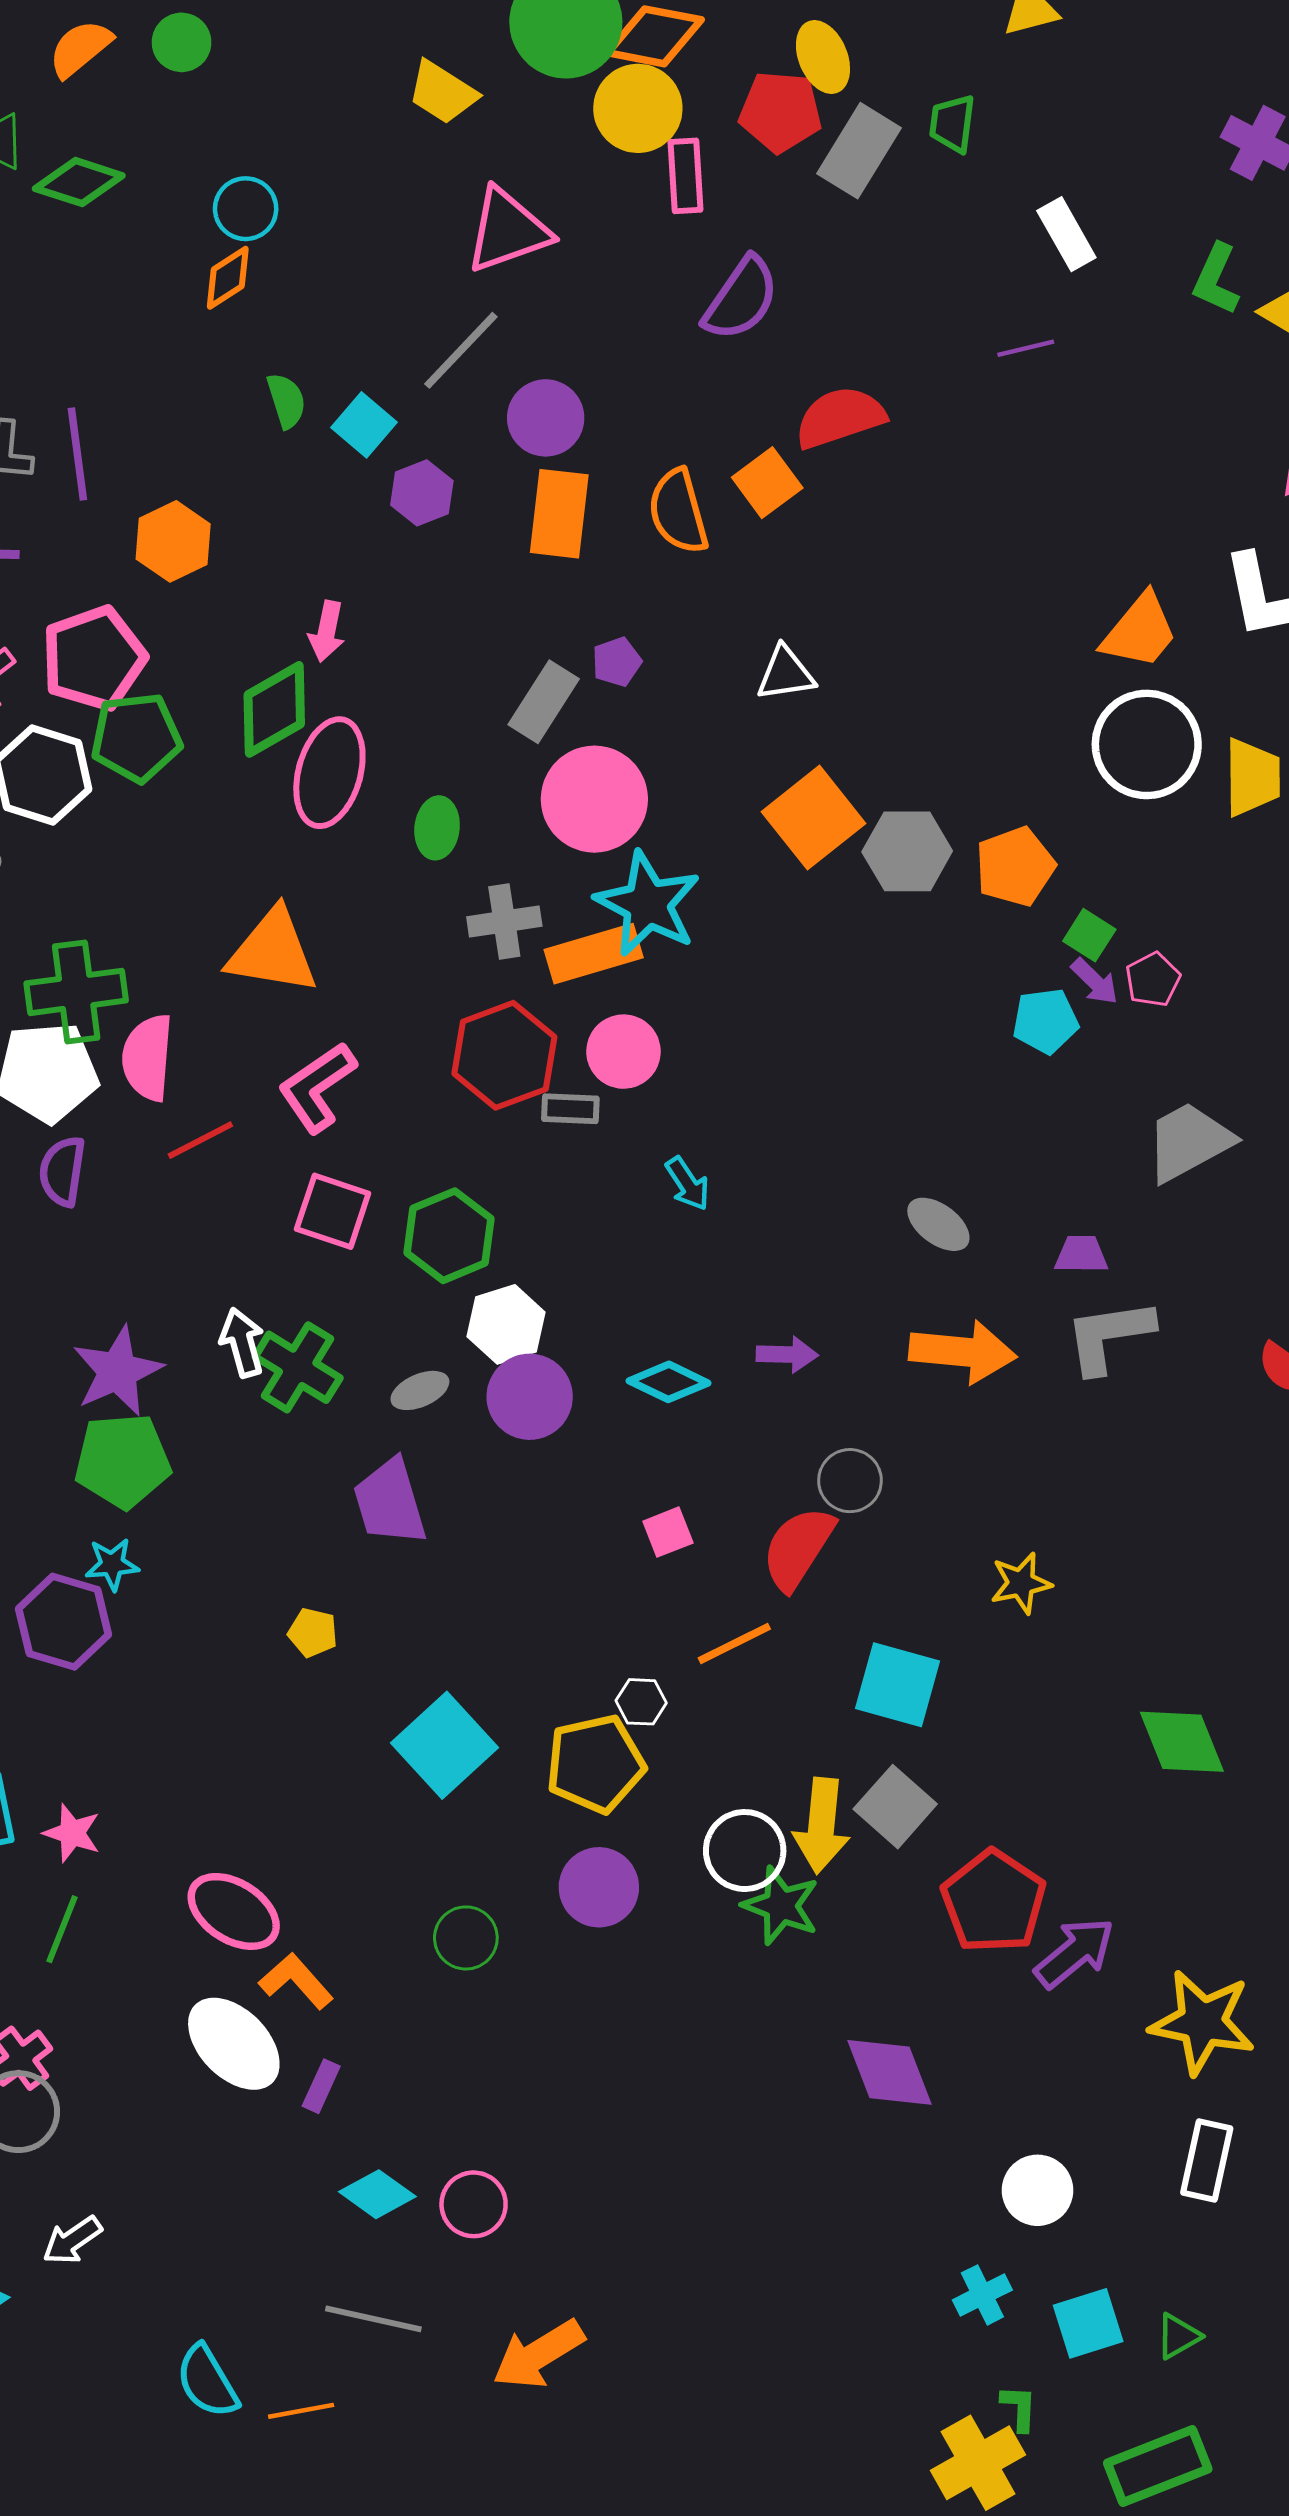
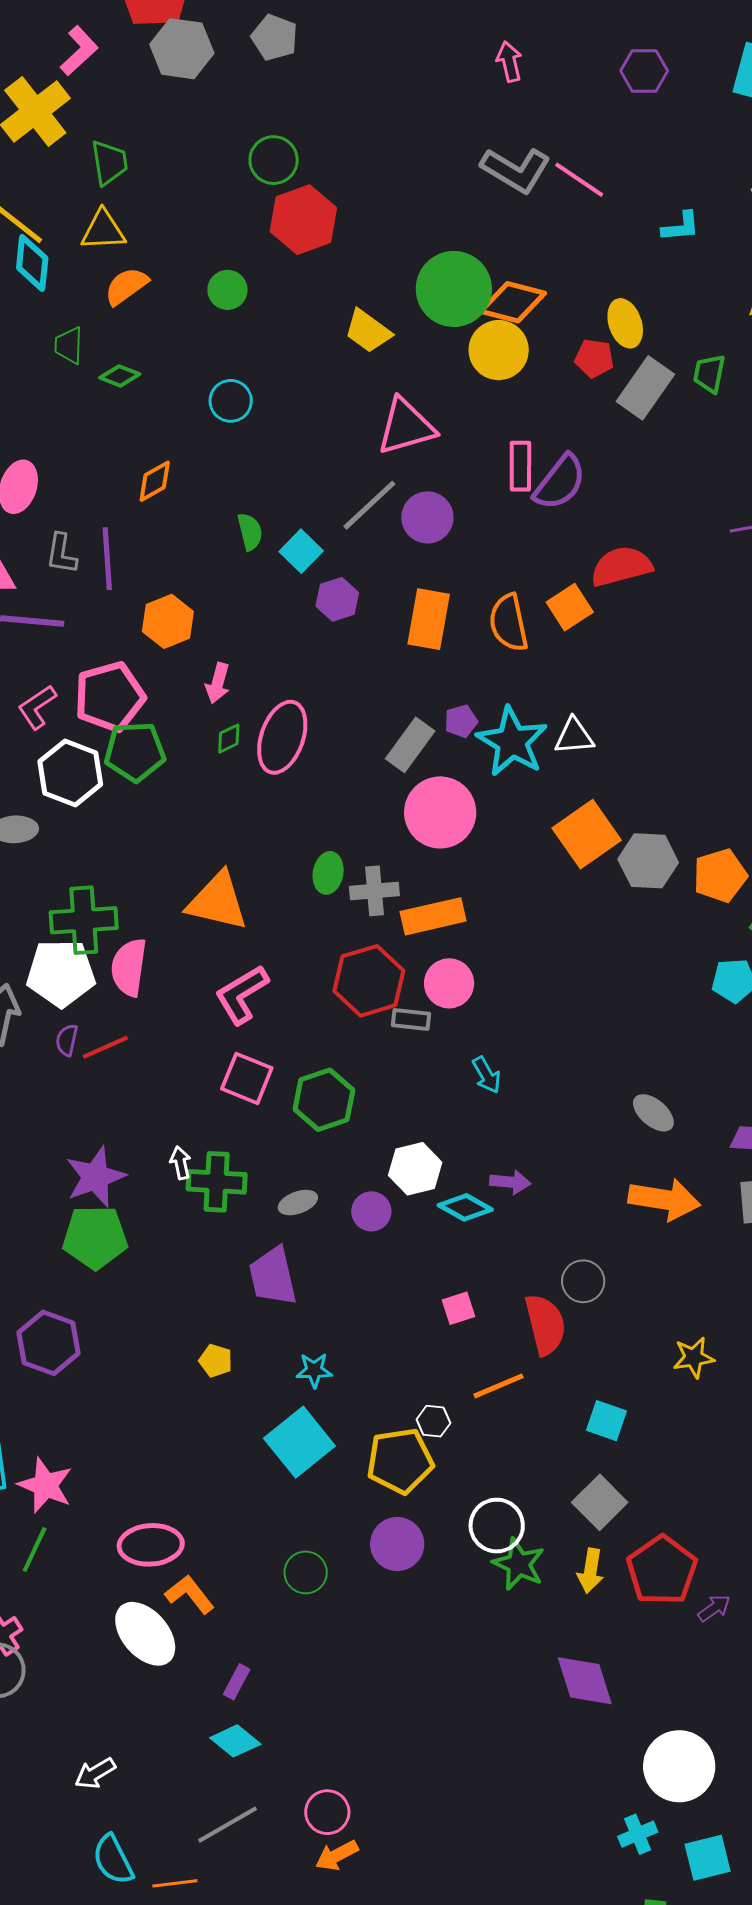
green circle: (182, 42) -> (227, 290), moved
red pentagon: (780, 112) -> (594, 358), size x0.7
pink rectangle: (685, 176) -> (520, 466), moved
green diamond: (79, 182) -> (120, 376), size x0.7
orange diamond: (228, 278) -> (155, 481), moved
purple circle: (546, 418) -> (427, 517), moved
pink arrow: (327, 631) -> (218, 683), moved
green diamond: (274, 709) -> (229, 739), size x0.5
pink ellipse: (329, 773) -> (282, 737), moved
green ellipse: (437, 828) -> (328, 873), moved
cyan star: (648, 904) -> (512, 742), moved
red line: (200, 1140) -> (105, 1047), moved
purple semicircle: (62, 1171) -> (67, 1040), size x0.7
white hexagon: (506, 1324) -> (415, 1169), moved
white arrow: (242, 1343) -> (180, 1163), size x0.7
purple arrow: (787, 1354) -> (510, 1182), moved
green cross: (298, 1367) -> (217, 1182), turned -32
purple circle: (530, 1397) -> (371, 1211), size x0.7
red semicircle: (798, 1548) -> (545, 1325), turned 130
cyan star: (112, 1564) -> (314, 1370), moved
cyan square: (898, 1685) -> (606, 1421), size x0.7
yellow arrow: (822, 1826) -> (590, 1571), moved, size x0.7
pink star: (72, 1833) -> (45, 1485), size x1.4
pink ellipse: (234, 1911) -> (151, 1545), turned -40
purple arrow: (1075, 1953) -> (714, 1608), size x0.6
purple rectangle: (321, 2086) -> (237, 1682), moved
white circle: (1037, 2190) -> (679, 1766), size x1.5
pink circle: (474, 2204) -> (327, 1812), moved
white arrow: (72, 2240) -> (95, 1773), moved
gray line: (373, 2319) -> (227, 1825), turned -46
orange arrow: (538, 2354) -> (337, 1855), size x0.7

